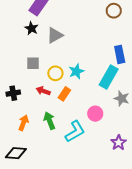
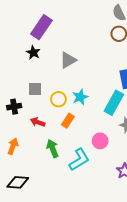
gray triangle: (55, 35) -> (68, 60), moved
red arrow: (43, 91) -> (38, 122), moved
black cross: (13, 93) -> (14, 107), moved
orange arrow: (24, 123) -> (13, 146), moved

